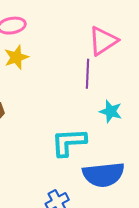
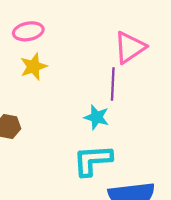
cyan star: (111, 111) -> (97, 117), moved

